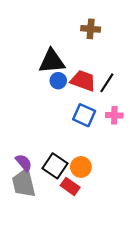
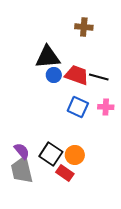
black line: (107, 83) -> (99, 77), turned 72

